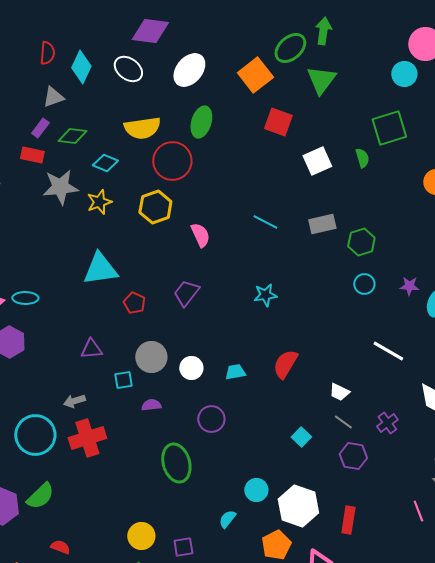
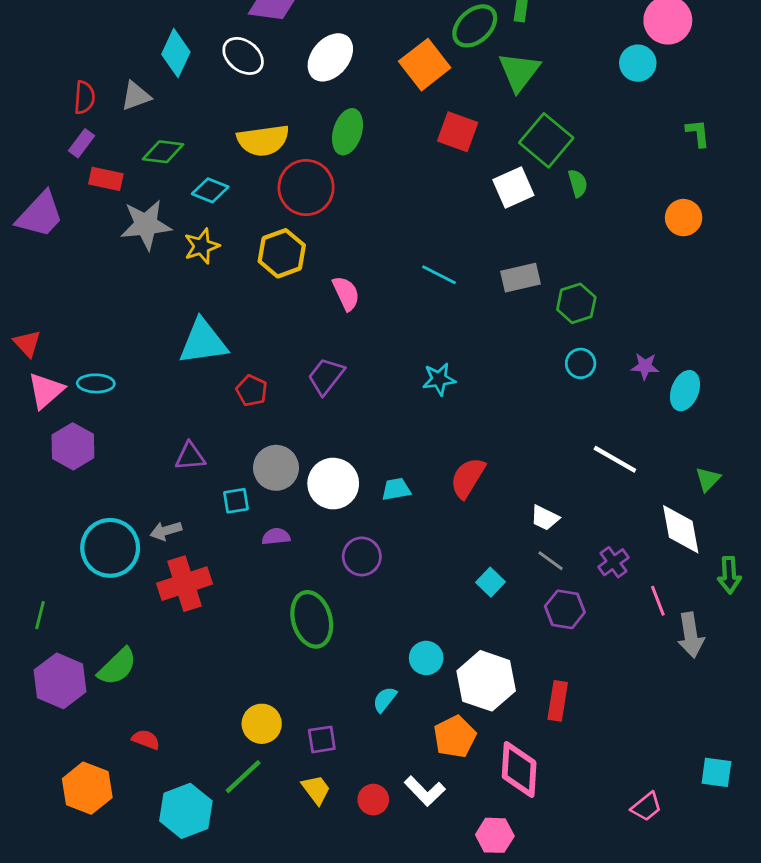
red semicircle: (47, 53) -> (84, 97), moved
purple rectangle: (40, 128) -> (82, 143), moved
green square: (389, 128) -> (546, 140), moved, turned -33
white circle: (191, 368) -> (333, 484), size x1.5
cyan circle: (35, 435) -> (110, 548), moved
pink line: (418, 511) -> (658, 601), moved

